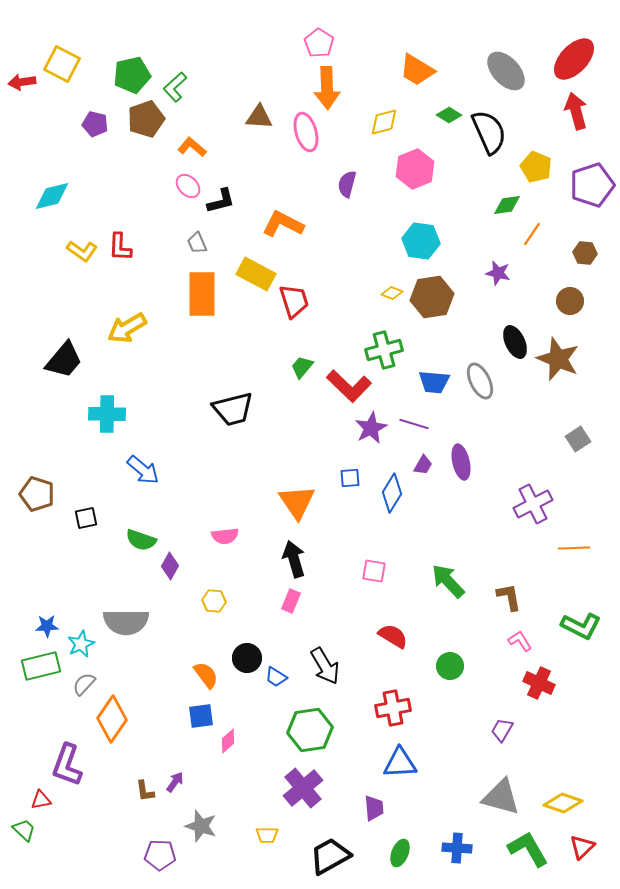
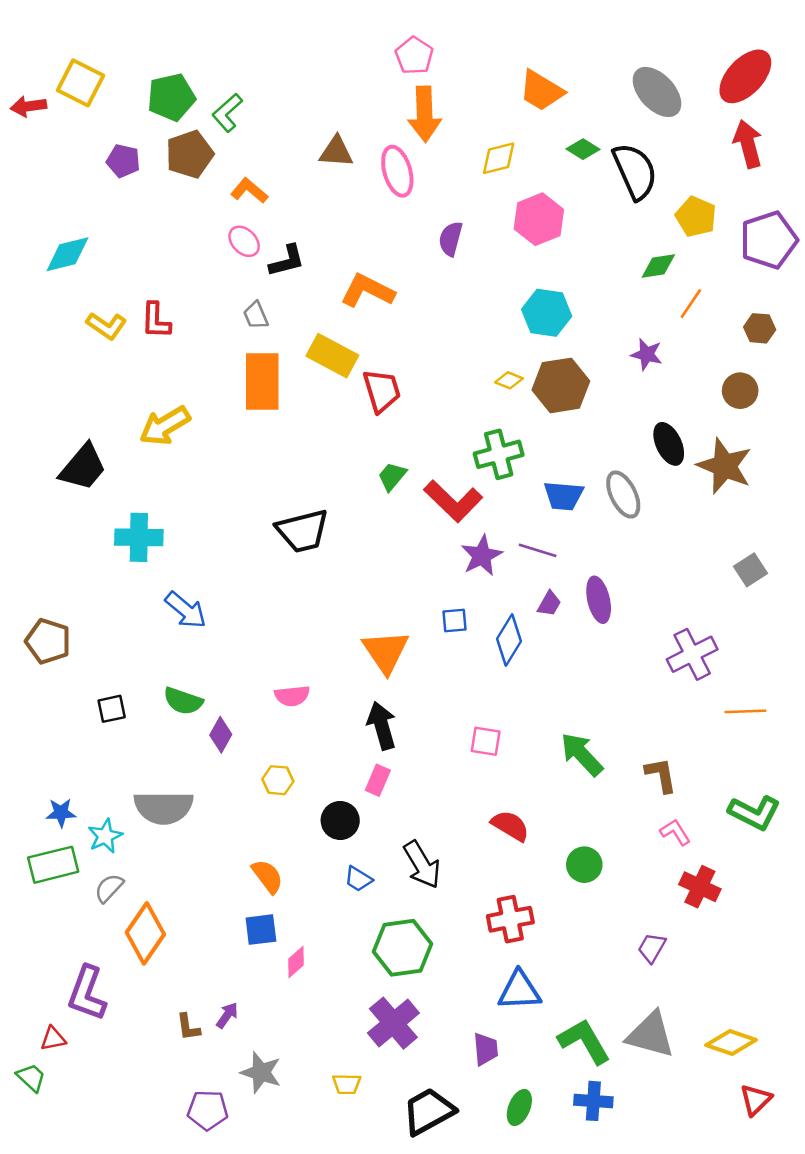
black square: (86, 518) -> (112, 709), moved
black circle: (247, 658) -> (340, 820), moved
green L-shape: (528, 849) -> (584, 1041), moved

